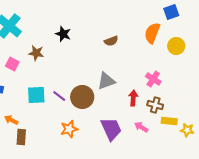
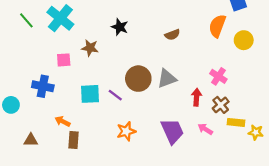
pink square: (12, 64) -> (64, 60), turned -32
brown circle: (82, 97) -> (138, 79), moved
brown cross: (155, 105) -> (221, 105), turned 35

